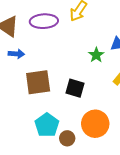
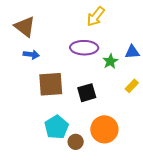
purple ellipse: (44, 21) -> (84, 48), moved
black square: (75, 88) -> (87, 93), turned -36

